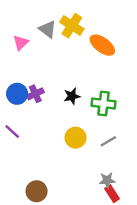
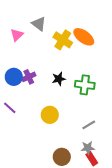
yellow cross: (72, 26) -> (63, 40), moved
yellow circle: (76, 138) -> (50, 115), moved
gray line: (108, 141) -> (89, 125), moved
brown circle: (37, 191) -> (62, 157), moved

